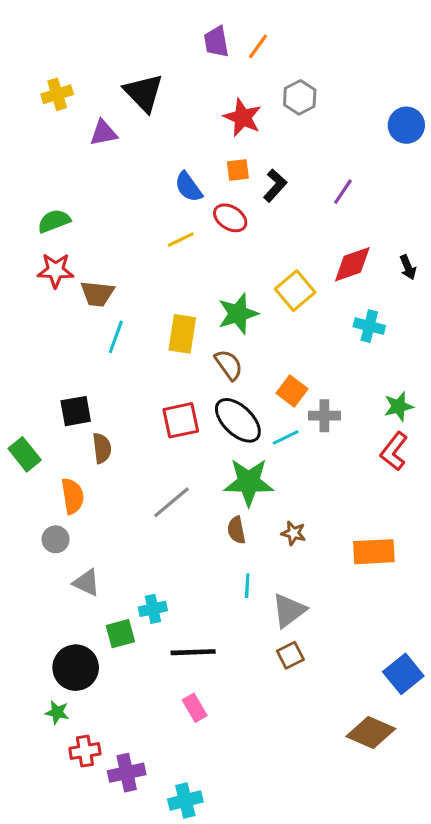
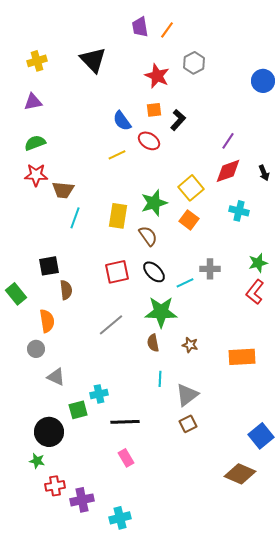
purple triangle: (103, 133) -> (33, 102), moved
purple line: (343, 192) -> (228, 141), moved
orange square: (292, 391) -> (189, 220), moved
black ellipse: (238, 420) -> (154, 272), size x0.7

